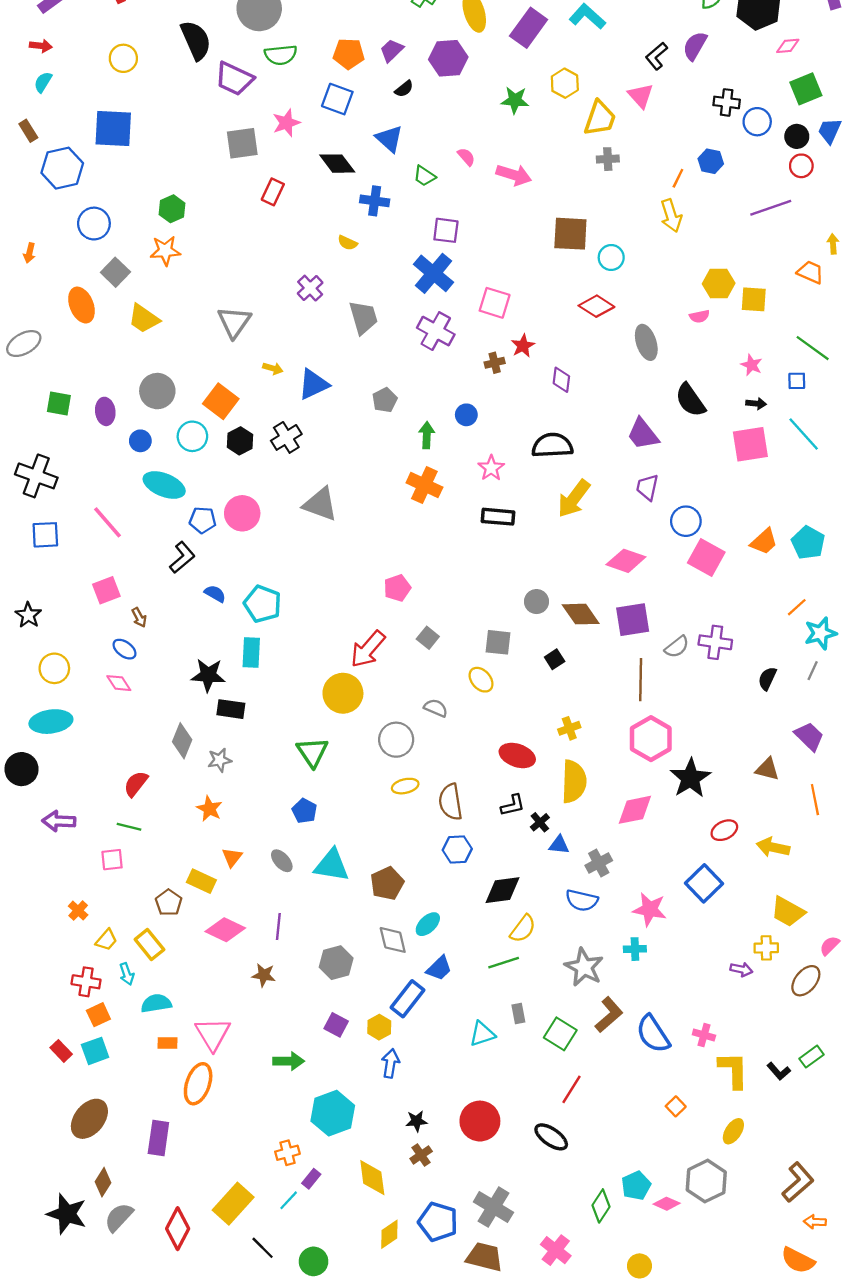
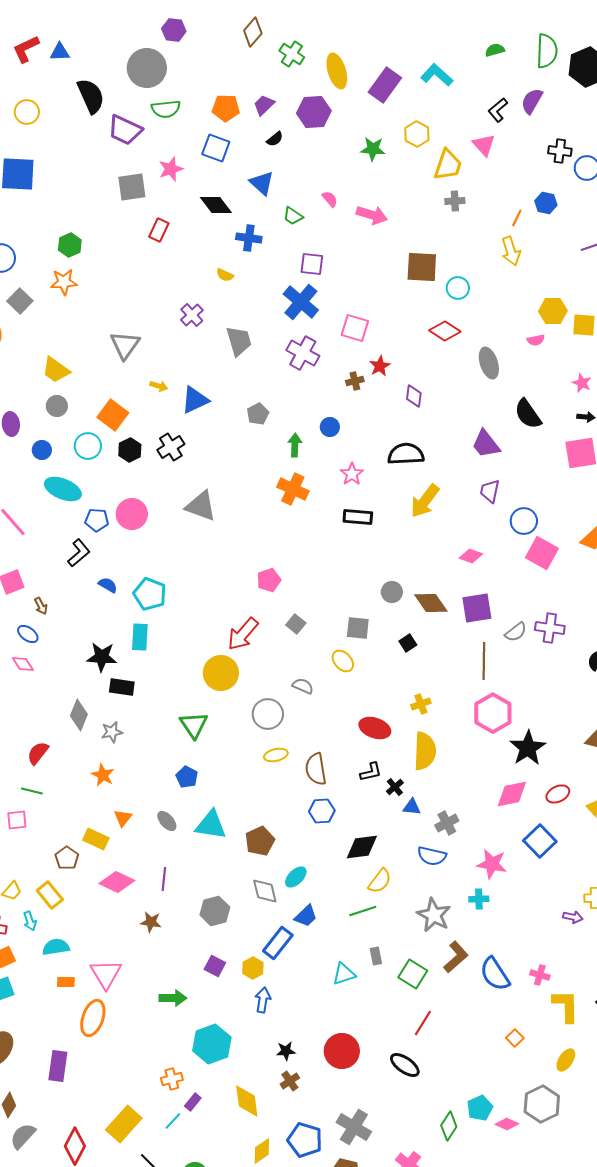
yellow trapezoid: (144, 319) -> (56, 370), moved
gray circle: (157, 391) -> (57, 406), size x0.7
pink diamond: (626, 561) -> (471, 556), size x0.7
pink diamond: (635, 810) -> (512, 794), moved

